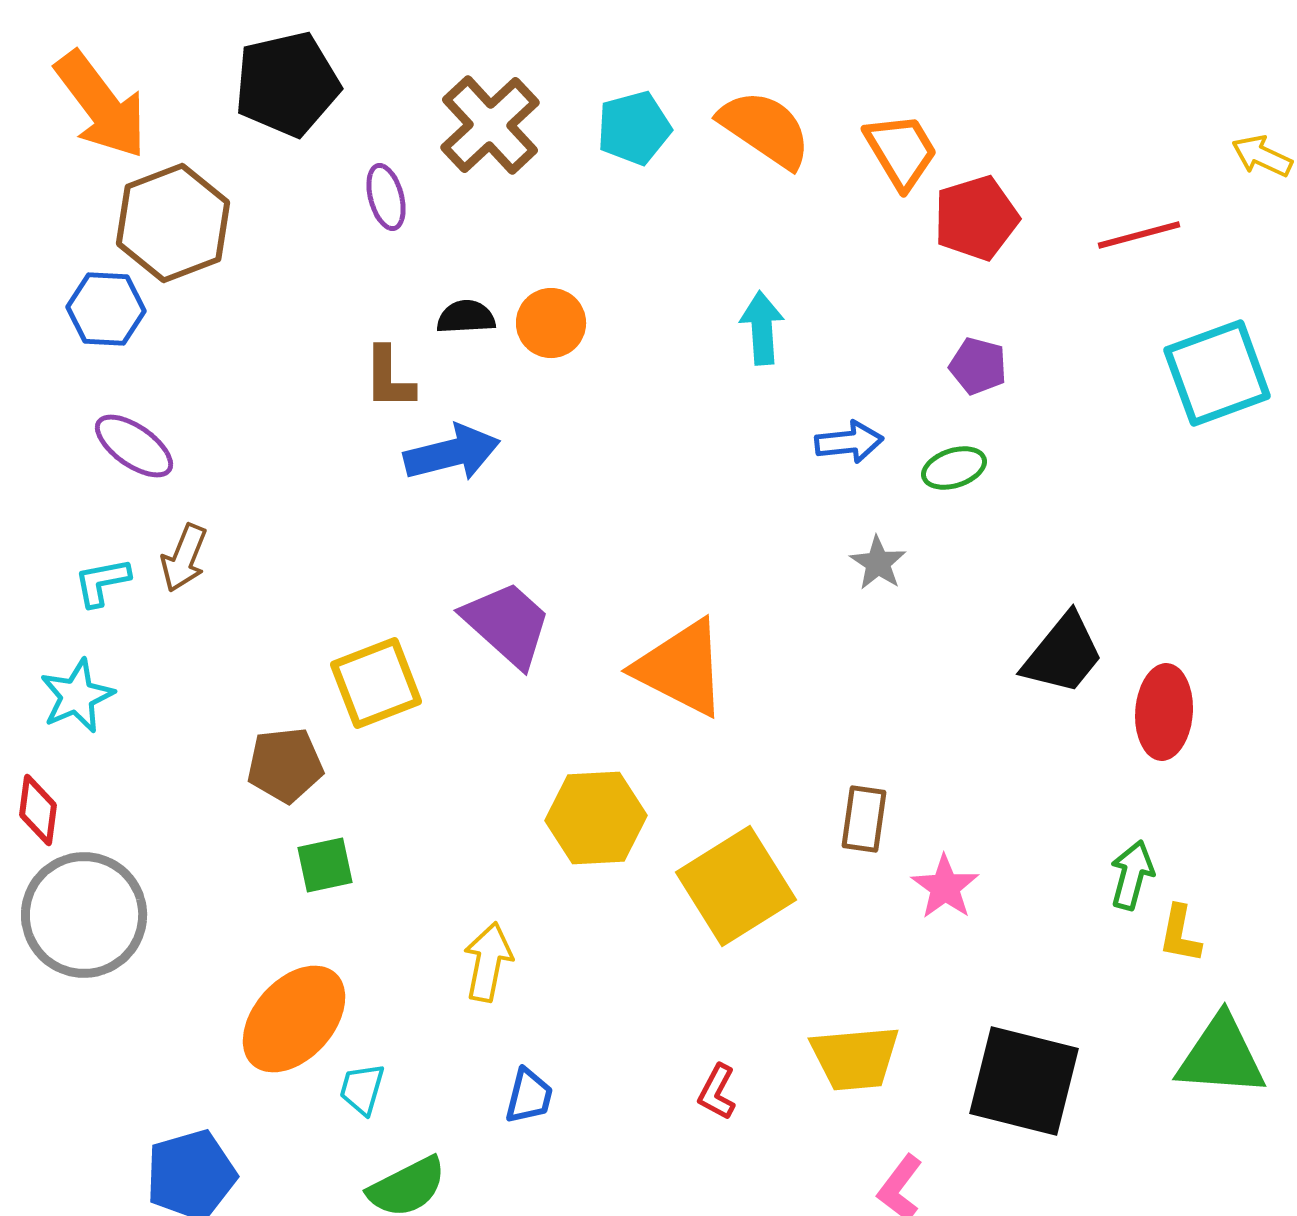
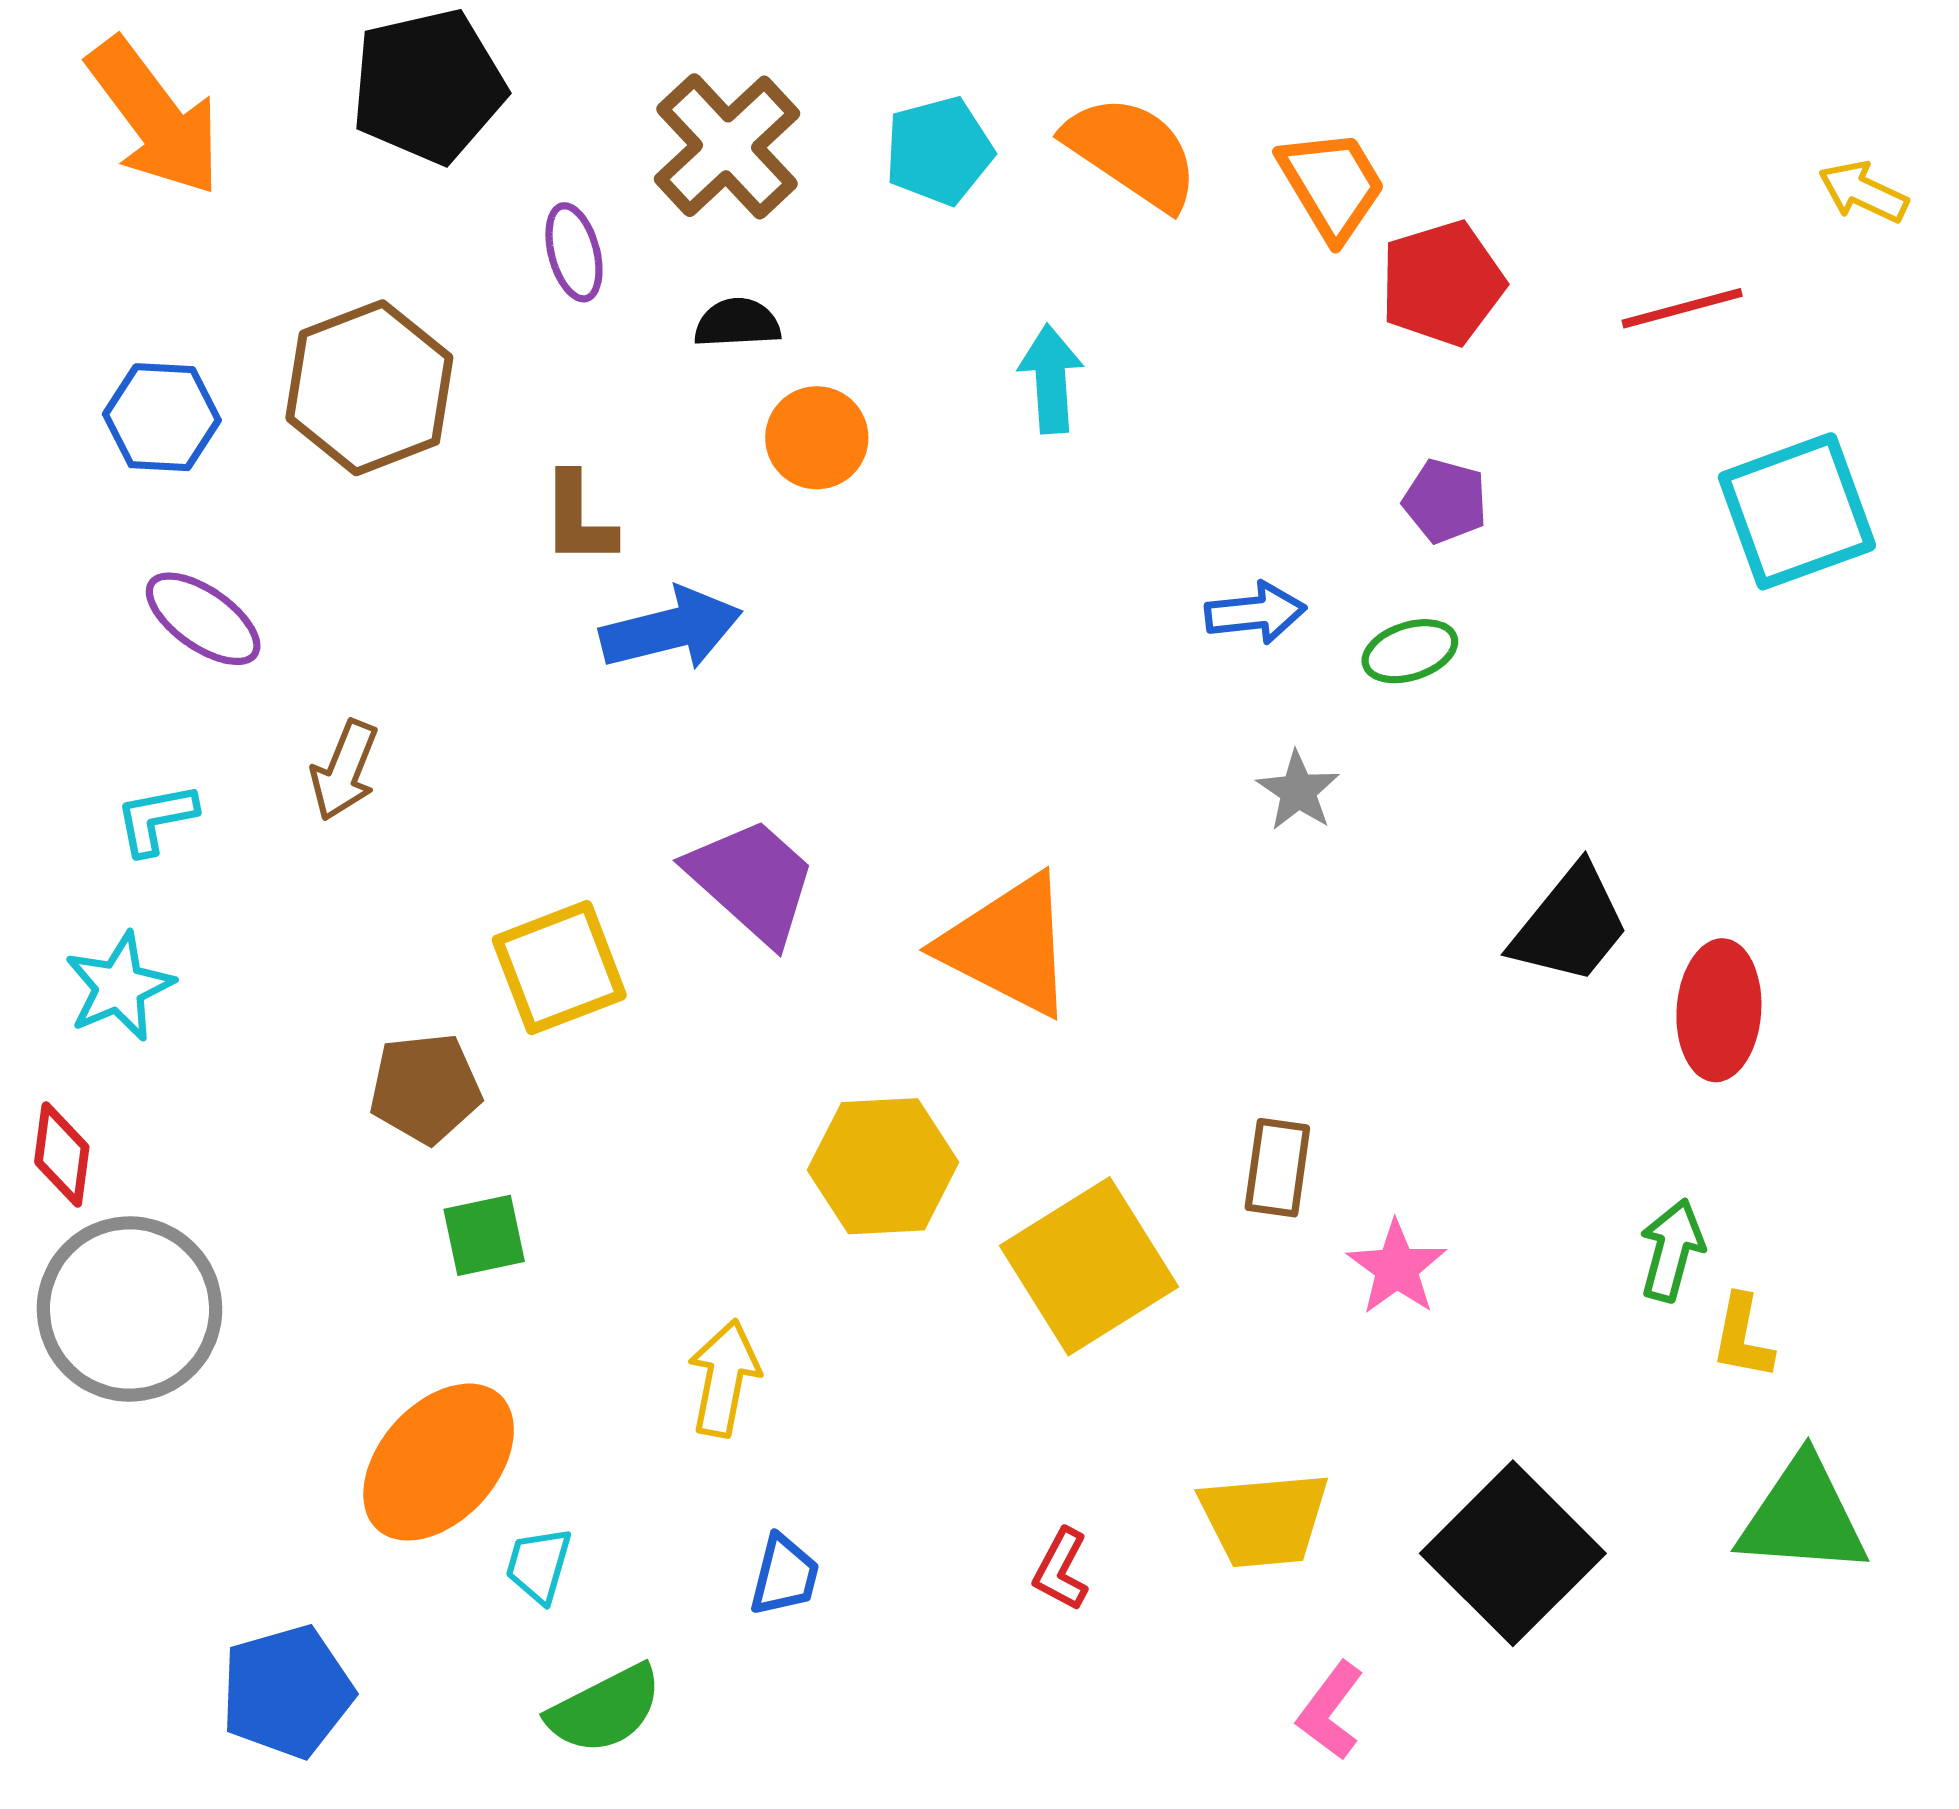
brown hexagon: (173, 223) -> (369, 388), moved
black semicircle: (466, 317) -> (737, 323), moved
cyan arrow: (762, 328) -> (1051, 379), moved
brown arrow: (184, 558) -> (344, 770), moved
black square: (1024, 1081) -> (1513, 1553), turned 31

